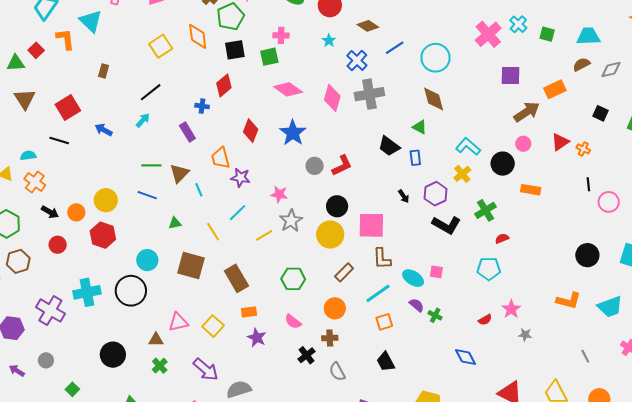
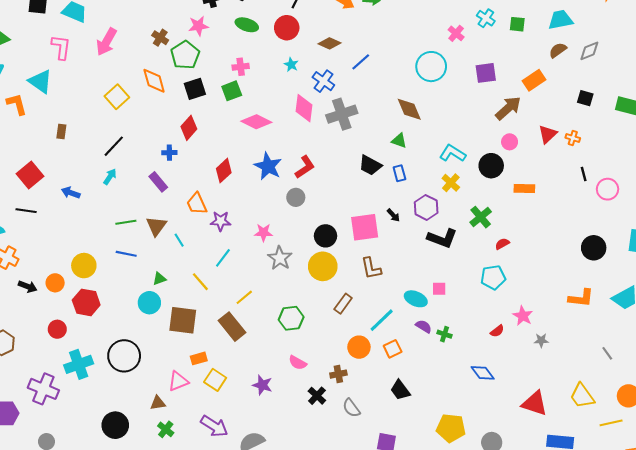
pink cross: (488, 34) -> (456, 33), size x0.6
cyan circle: (436, 58) -> (431, 67), moved
pink diamond: (332, 98) -> (304, 108), moved
red diamond: (251, 131) -> (224, 171), turned 35
red L-shape: (342, 166) -> (305, 167), moved
pink square: (371, 225) -> (365, 227), moved
yellow line: (264, 235) -> (244, 297), moved
red circle: (58, 245) -> (57, 329), moved
brown L-shape: (382, 259) -> (371, 268), moved
cyan circle: (147, 260) -> (149, 303), moved
orange circle: (335, 308) -> (359, 347), moved
orange rectangle: (249, 312) -> (199, 358), moved

